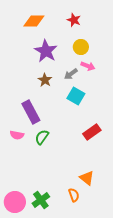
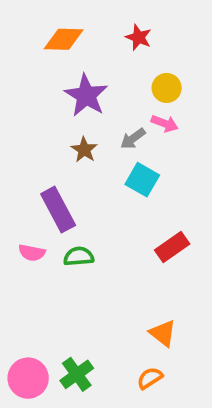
yellow circle: (81, 47) -> (167, 88), moved
green semicircle: (42, 137) -> (79, 256), turned 49
orange semicircle: (74, 195) -> (150, 378), moved, turned -104

